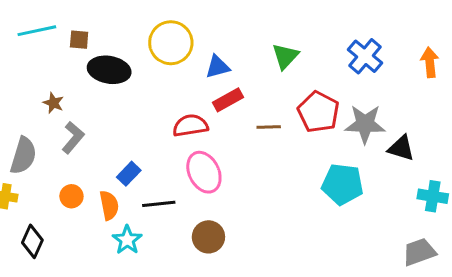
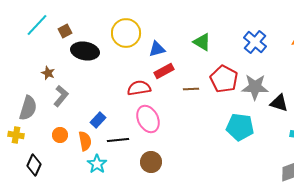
cyan line: (37, 31) -> (37, 25), turned -35
brown square: (79, 40) -> (65, 31), turned -32
green triangle: (285, 56) -> (202, 42), turned -42

